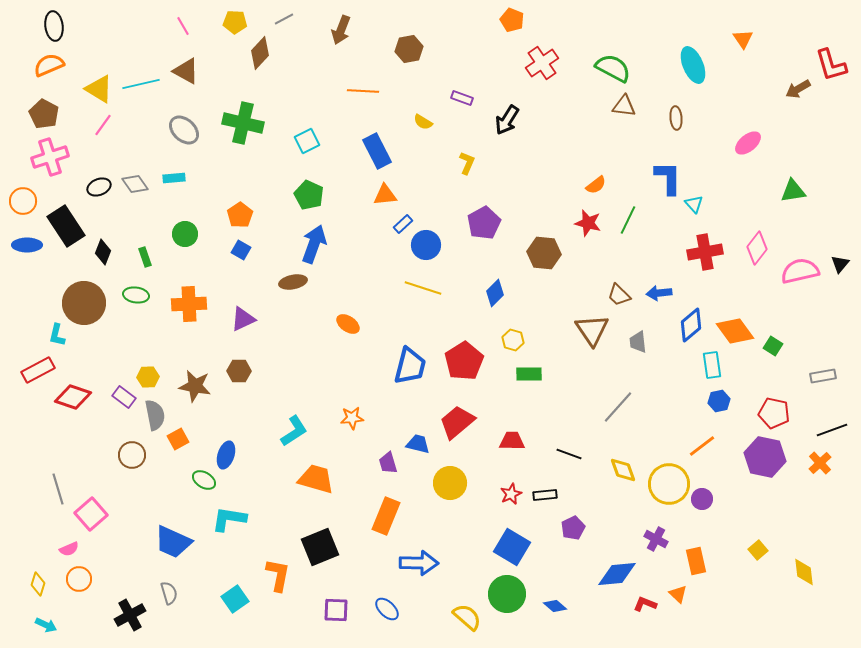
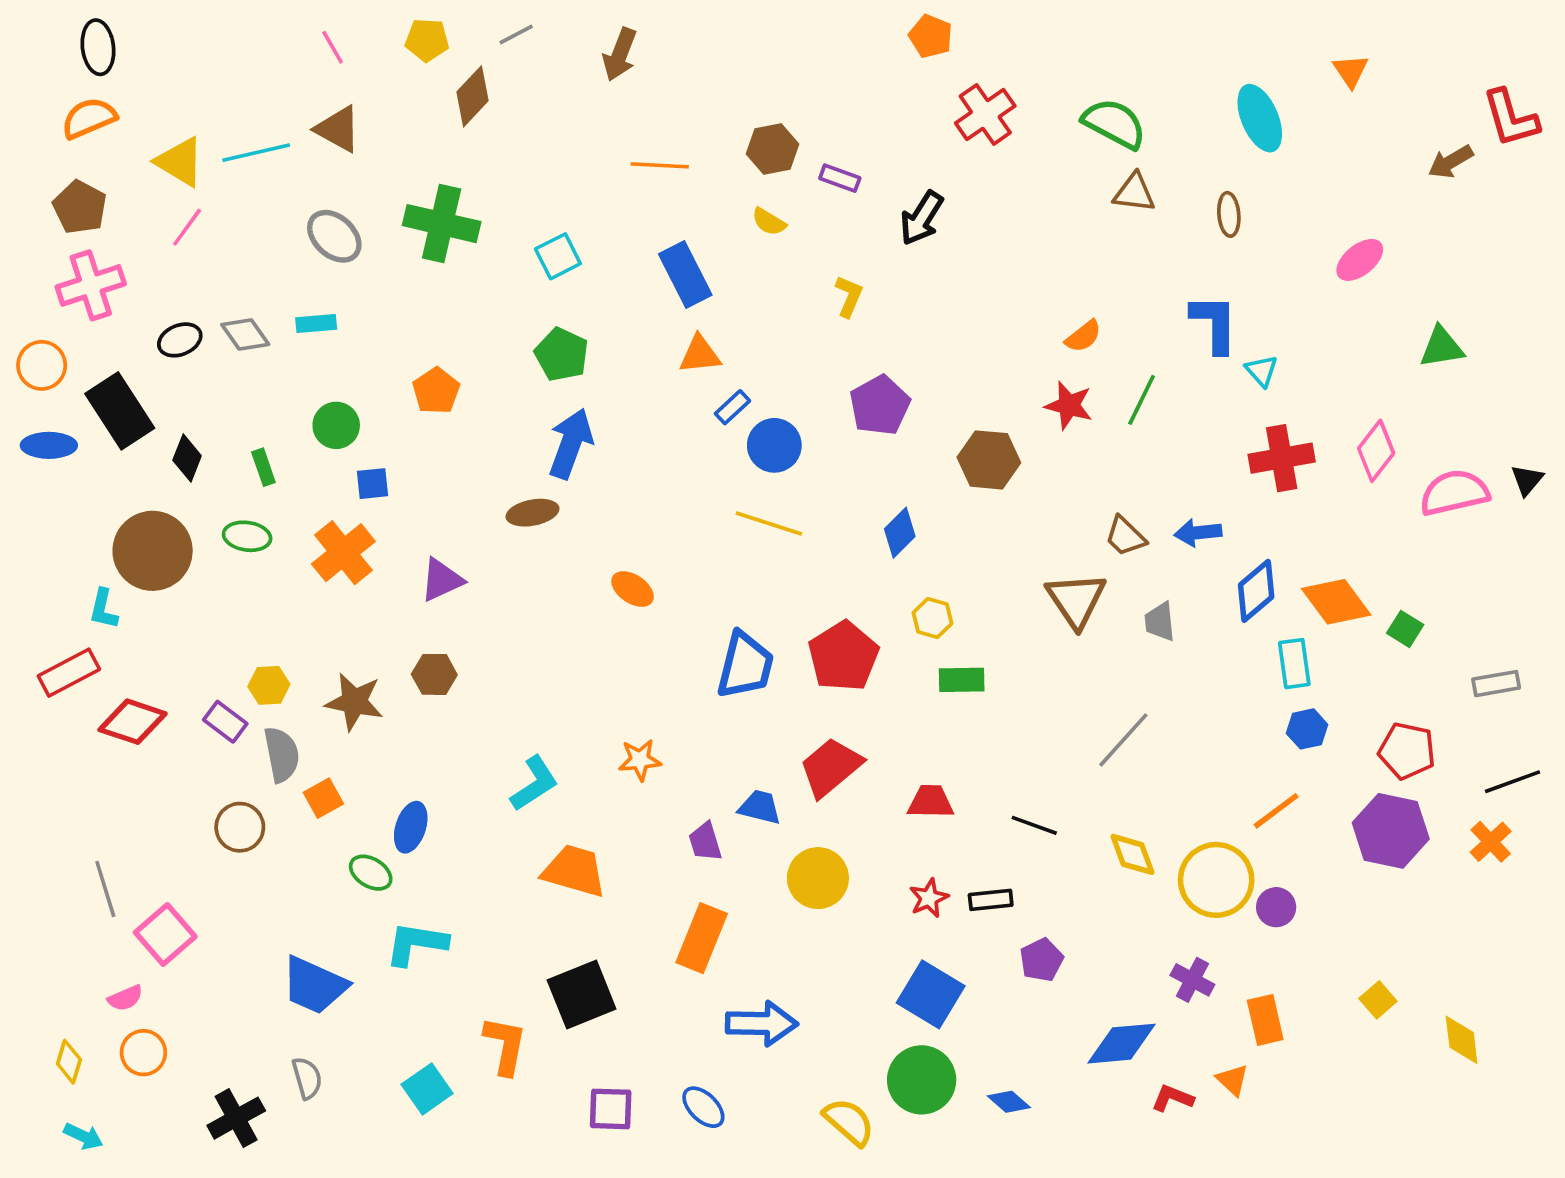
brown hexagon: (409, 49) -> (773, 149), moved
blue square: (241, 250) -> (373, 484), moved, turned -36
orange cross: (189, 304) -> (343, 553), turned -36

